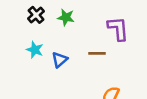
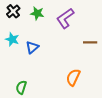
purple L-shape: (118, 29) -> (65, 18), moved, turned -120
brown line: (97, 53) -> (90, 42), moved

